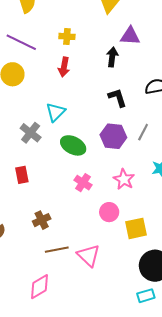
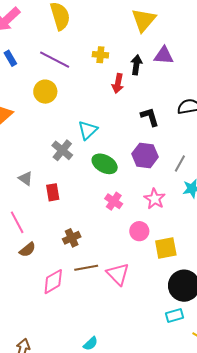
black arrow: (112, 57) -> (136, 65), moved
red arrow: (64, 67) -> (118, 83), moved
gray line: (143, 132) -> (180, 164), moved
pink diamond: (39, 287) -> (53, 282), moved

